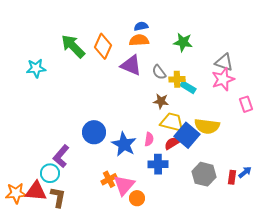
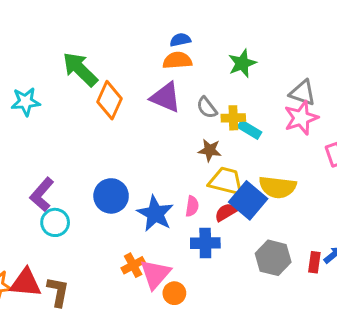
green star: (183, 42) -> (242, 63), turned -30
orange diamond: (103, 46) -> (110, 100), moved
purple L-shape: (61, 156) -> (42, 194), moved
cyan circle: (50, 173) -> (55, 222), moved

